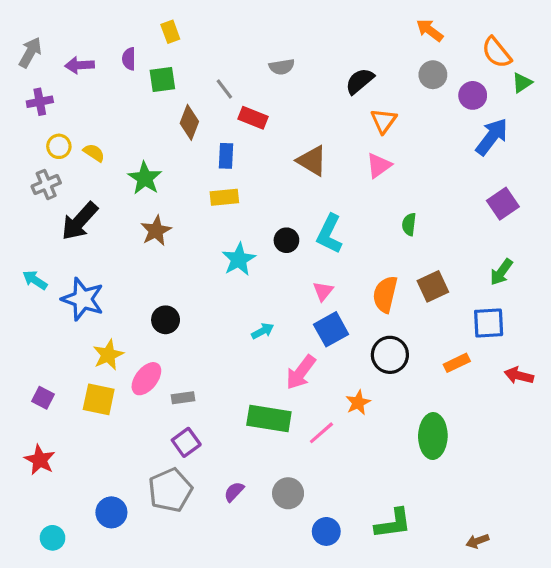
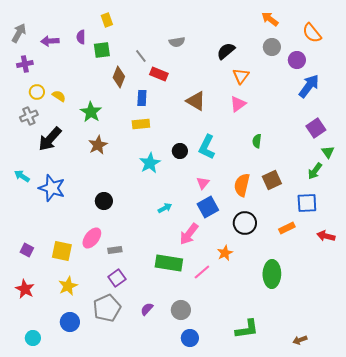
green triangle: (522, 83) -> (328, 152), moved, turned -32
yellow star: (108, 355) -> (68, 286), moved
blue circle: (326, 531) -> (190, 338), moved

